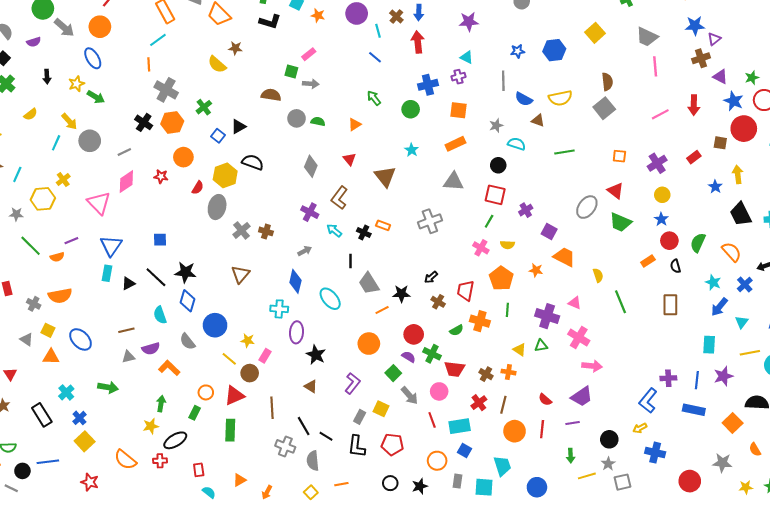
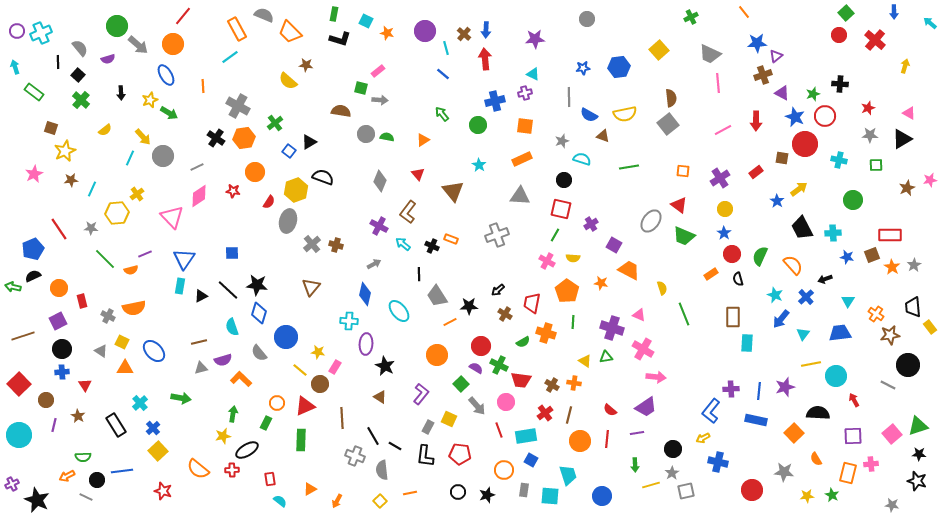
orange line: (149, 64) -> (203, 86), moved
yellow arrow: (738, 174) -> (799, 189), turned 60
cyan rectangle: (709, 345) -> (747, 343), moved

